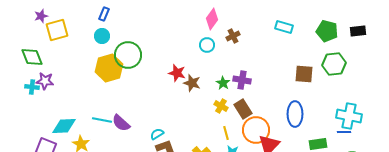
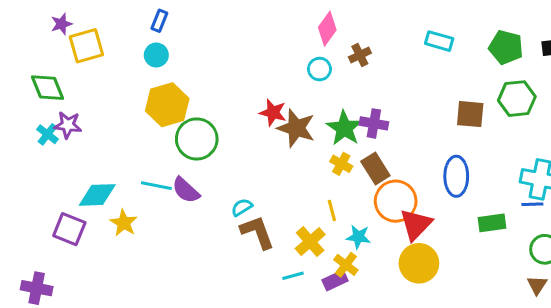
green circle: (128, 55) -> (197, 139), moved
brown star: (192, 83) -> (296, 128), size x1.4
green star: (223, 83) -> (344, 128), size x1.6
cyan cross: (32, 87) -> (48, 134), turned 32
yellow line: (226, 133) -> (332, 210), moved

